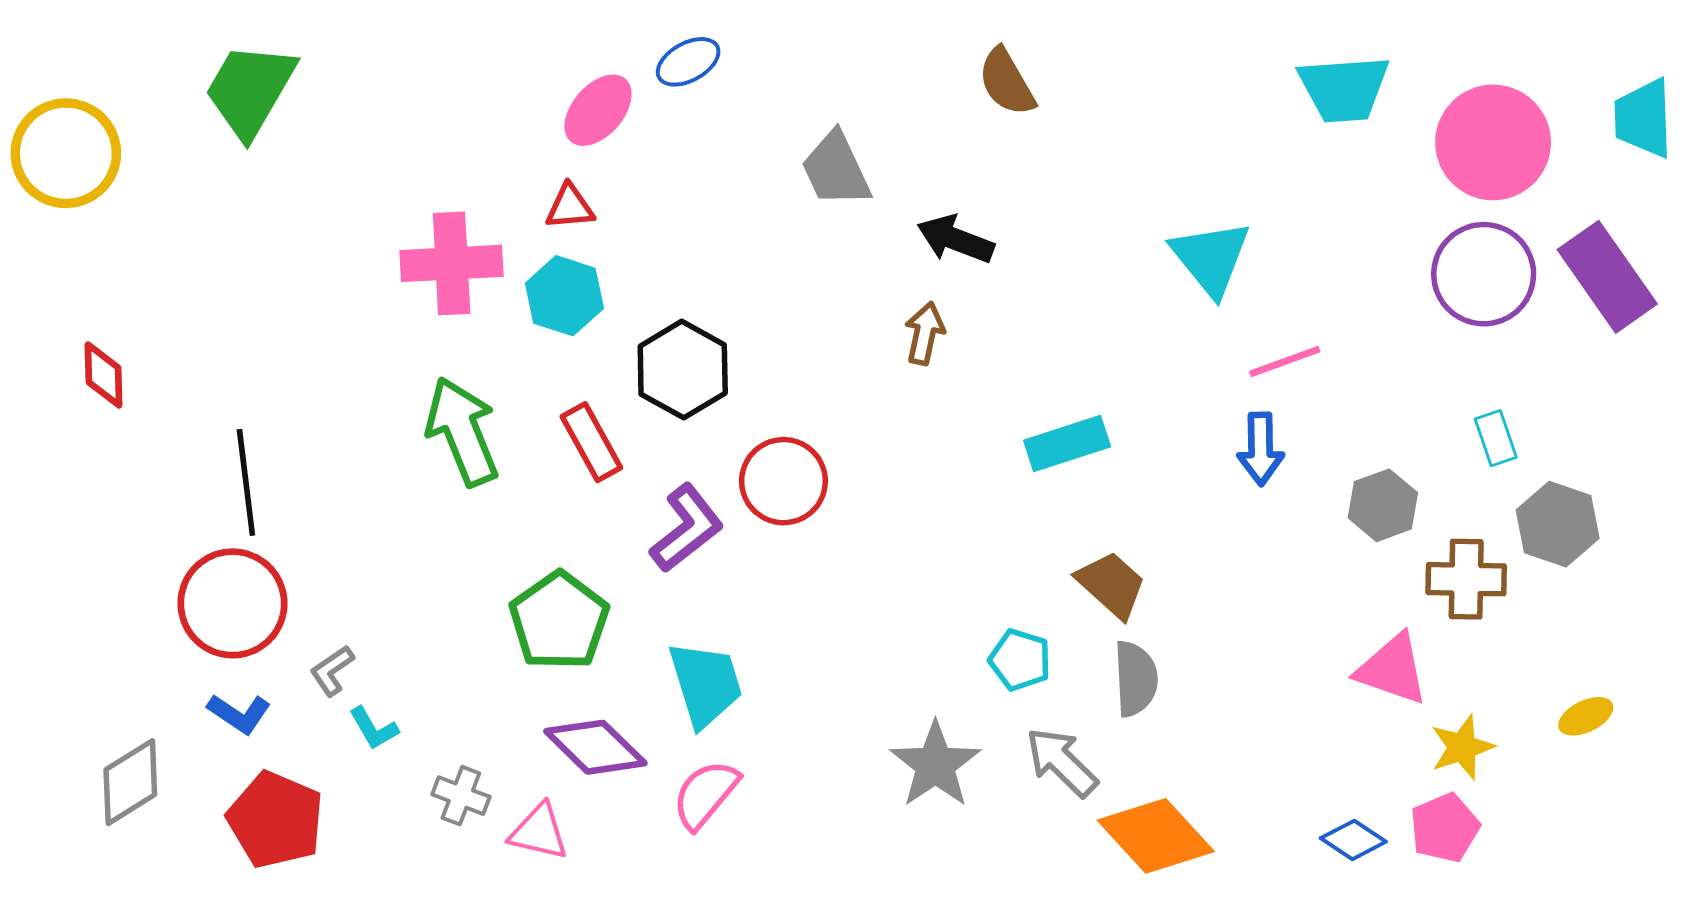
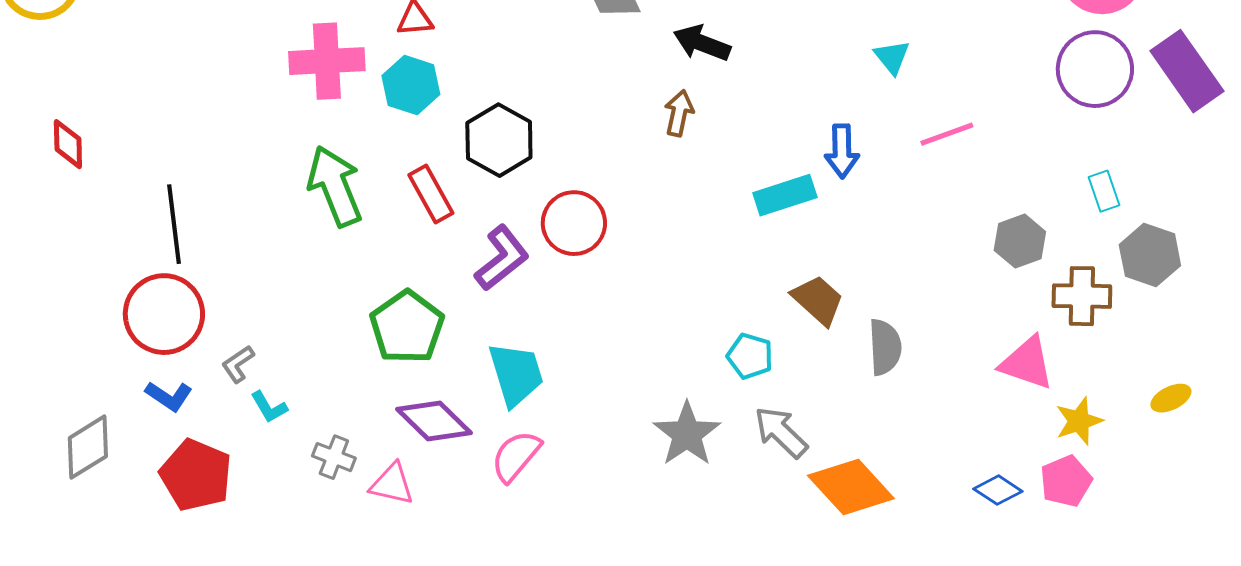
cyan triangle: (1211, 258) -> (892, 57), size x0.6
blue arrow: (1261, 449) -> (842, 151), moved
gray semicircle: (1136, 679) -> (885, 347), moved

